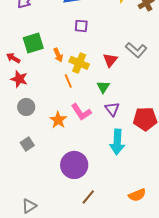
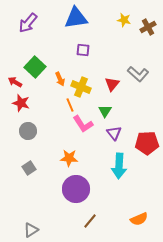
green square: (33, 43) -> (35, 67), turned -30
pink L-shape: (81, 112) -> (83, 124), moved
orange star: (58, 120) -> (69, 158), moved, turned -30

